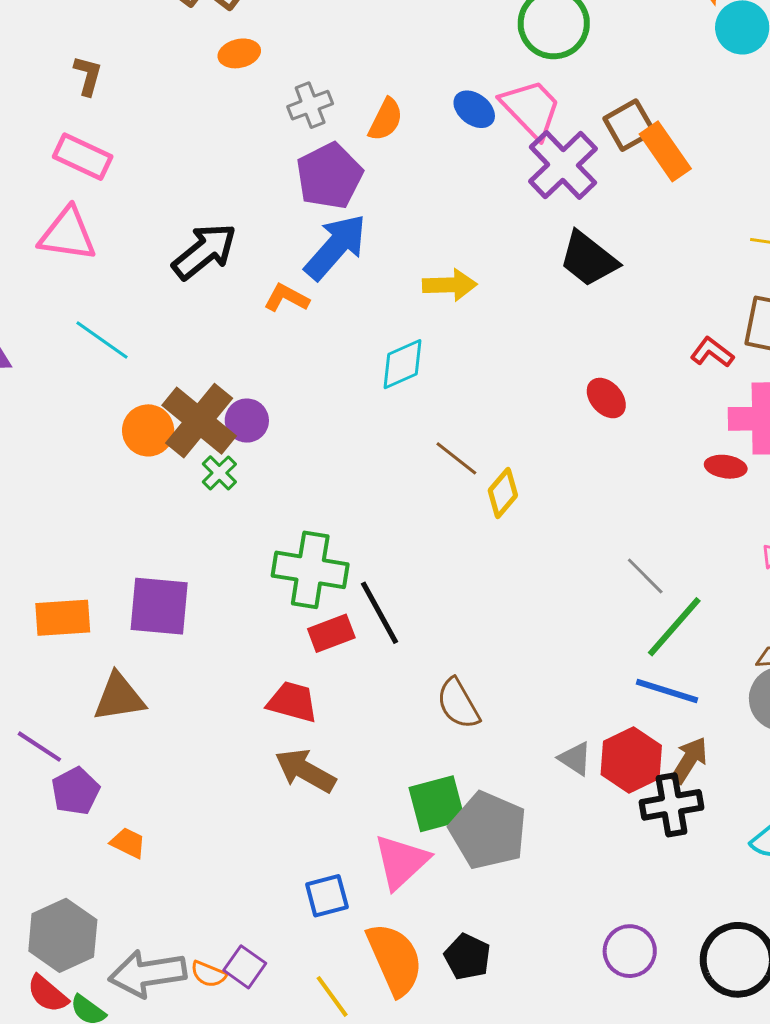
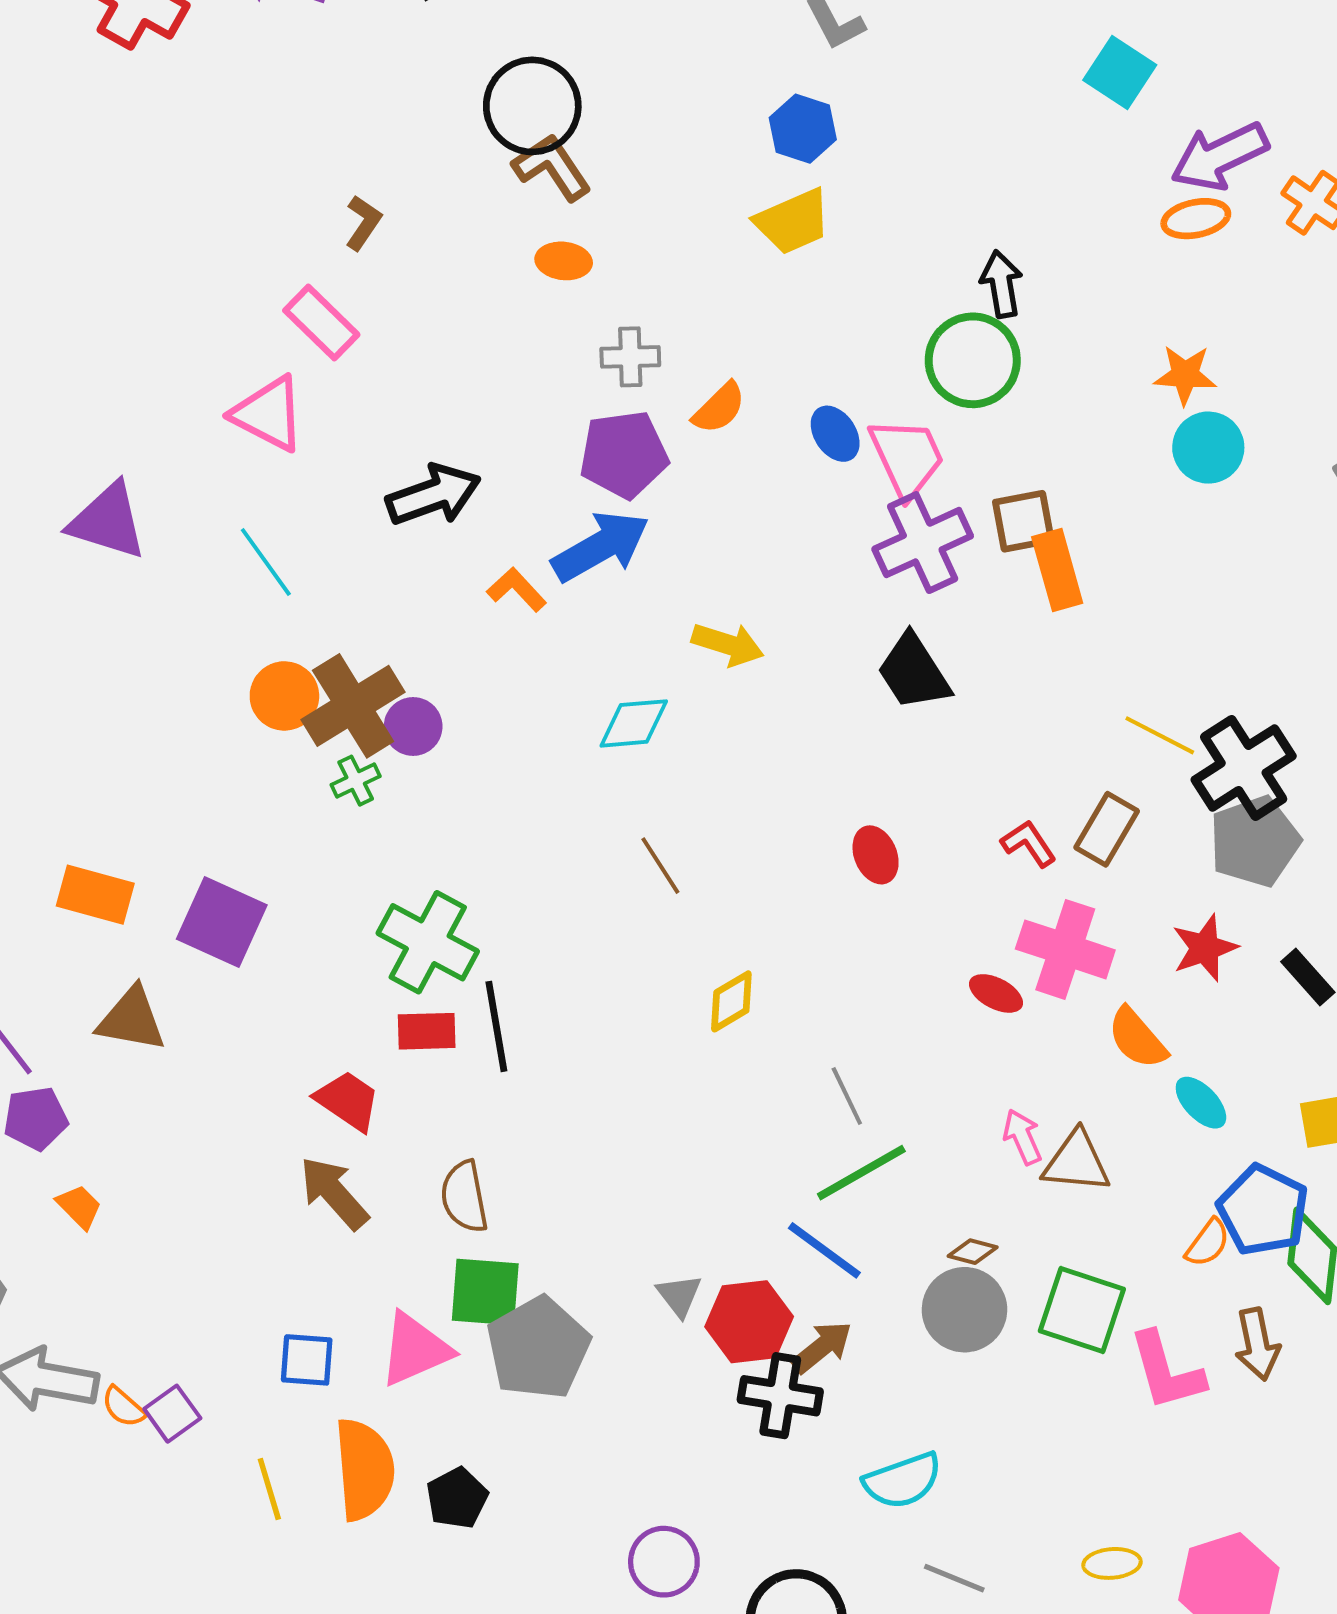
yellow diamond: (503, 493) -> (731, 1001), moved
brown semicircle: (458, 704) -> (464, 1197), moved

